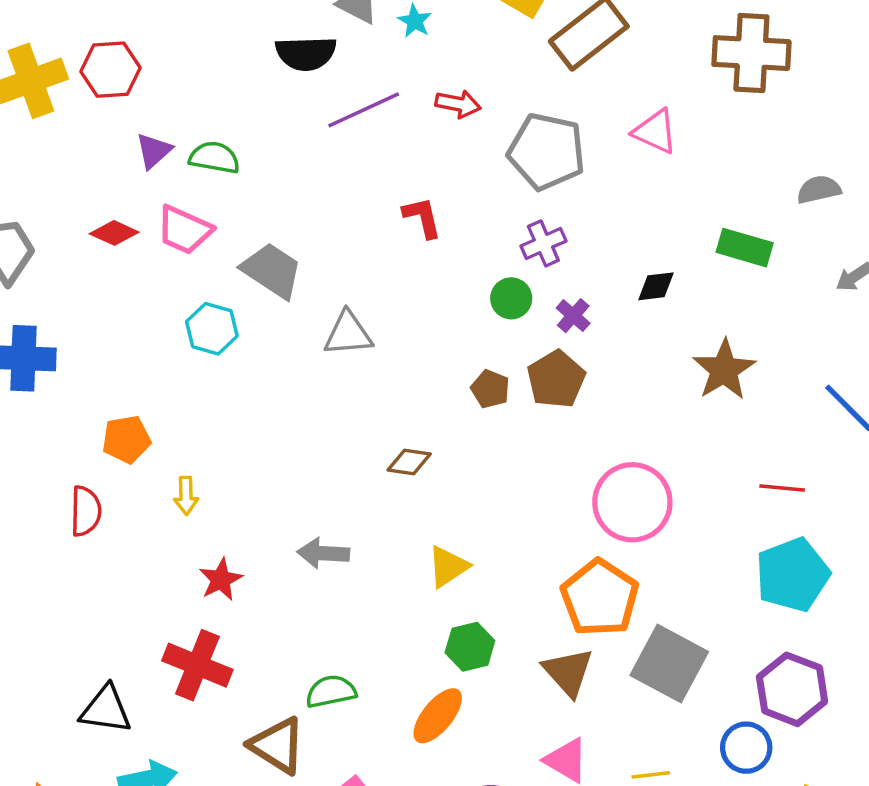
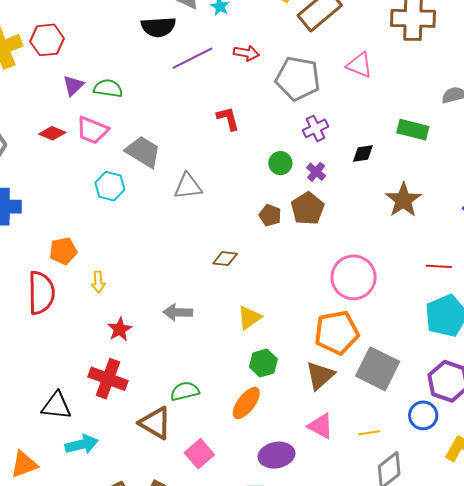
purple cross: (543, 243) -> (316, 128), moved
red semicircle: (86, 511) -> (41, 293), size x1.5
orange pentagon: (600, 598) -> (337, 333), turned 30
brown triangle: (568, 672) -> (320, 376), turned 32

